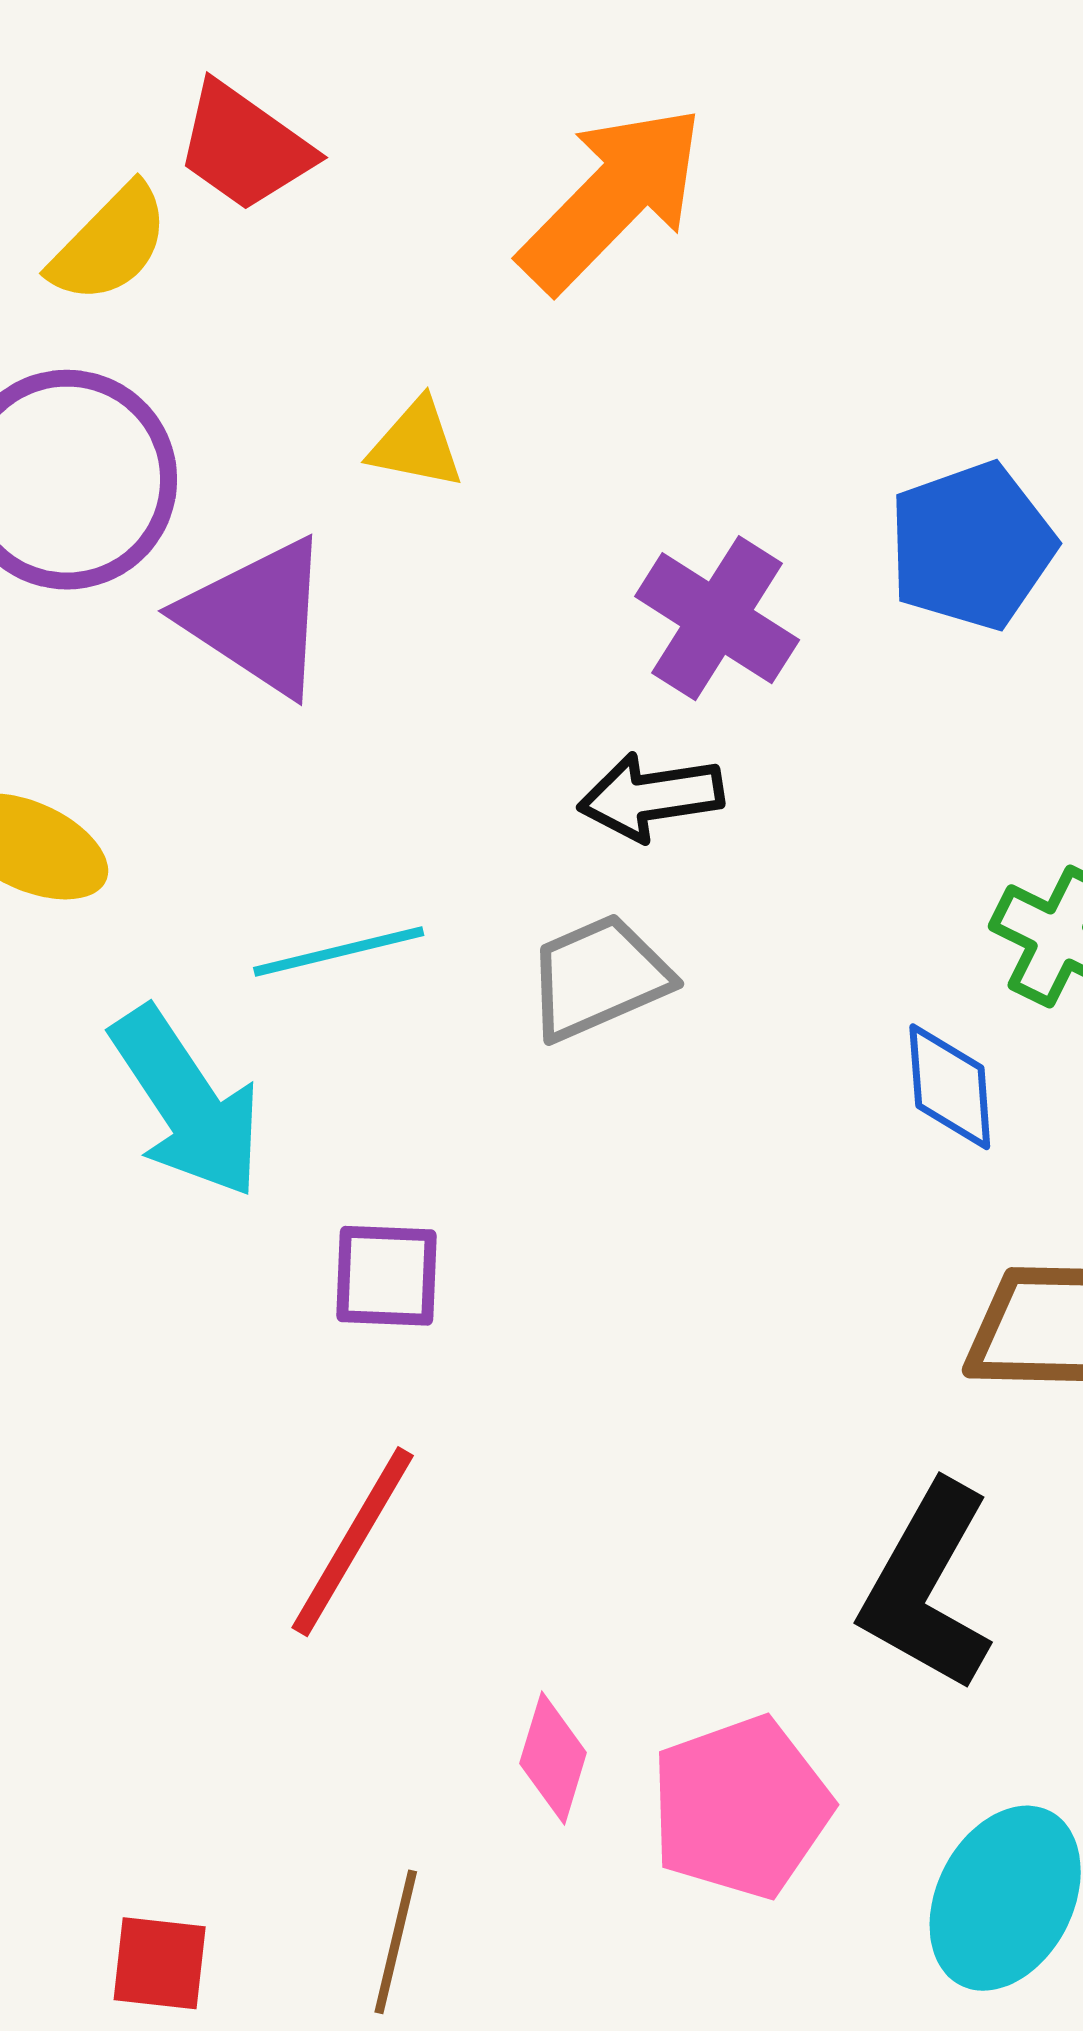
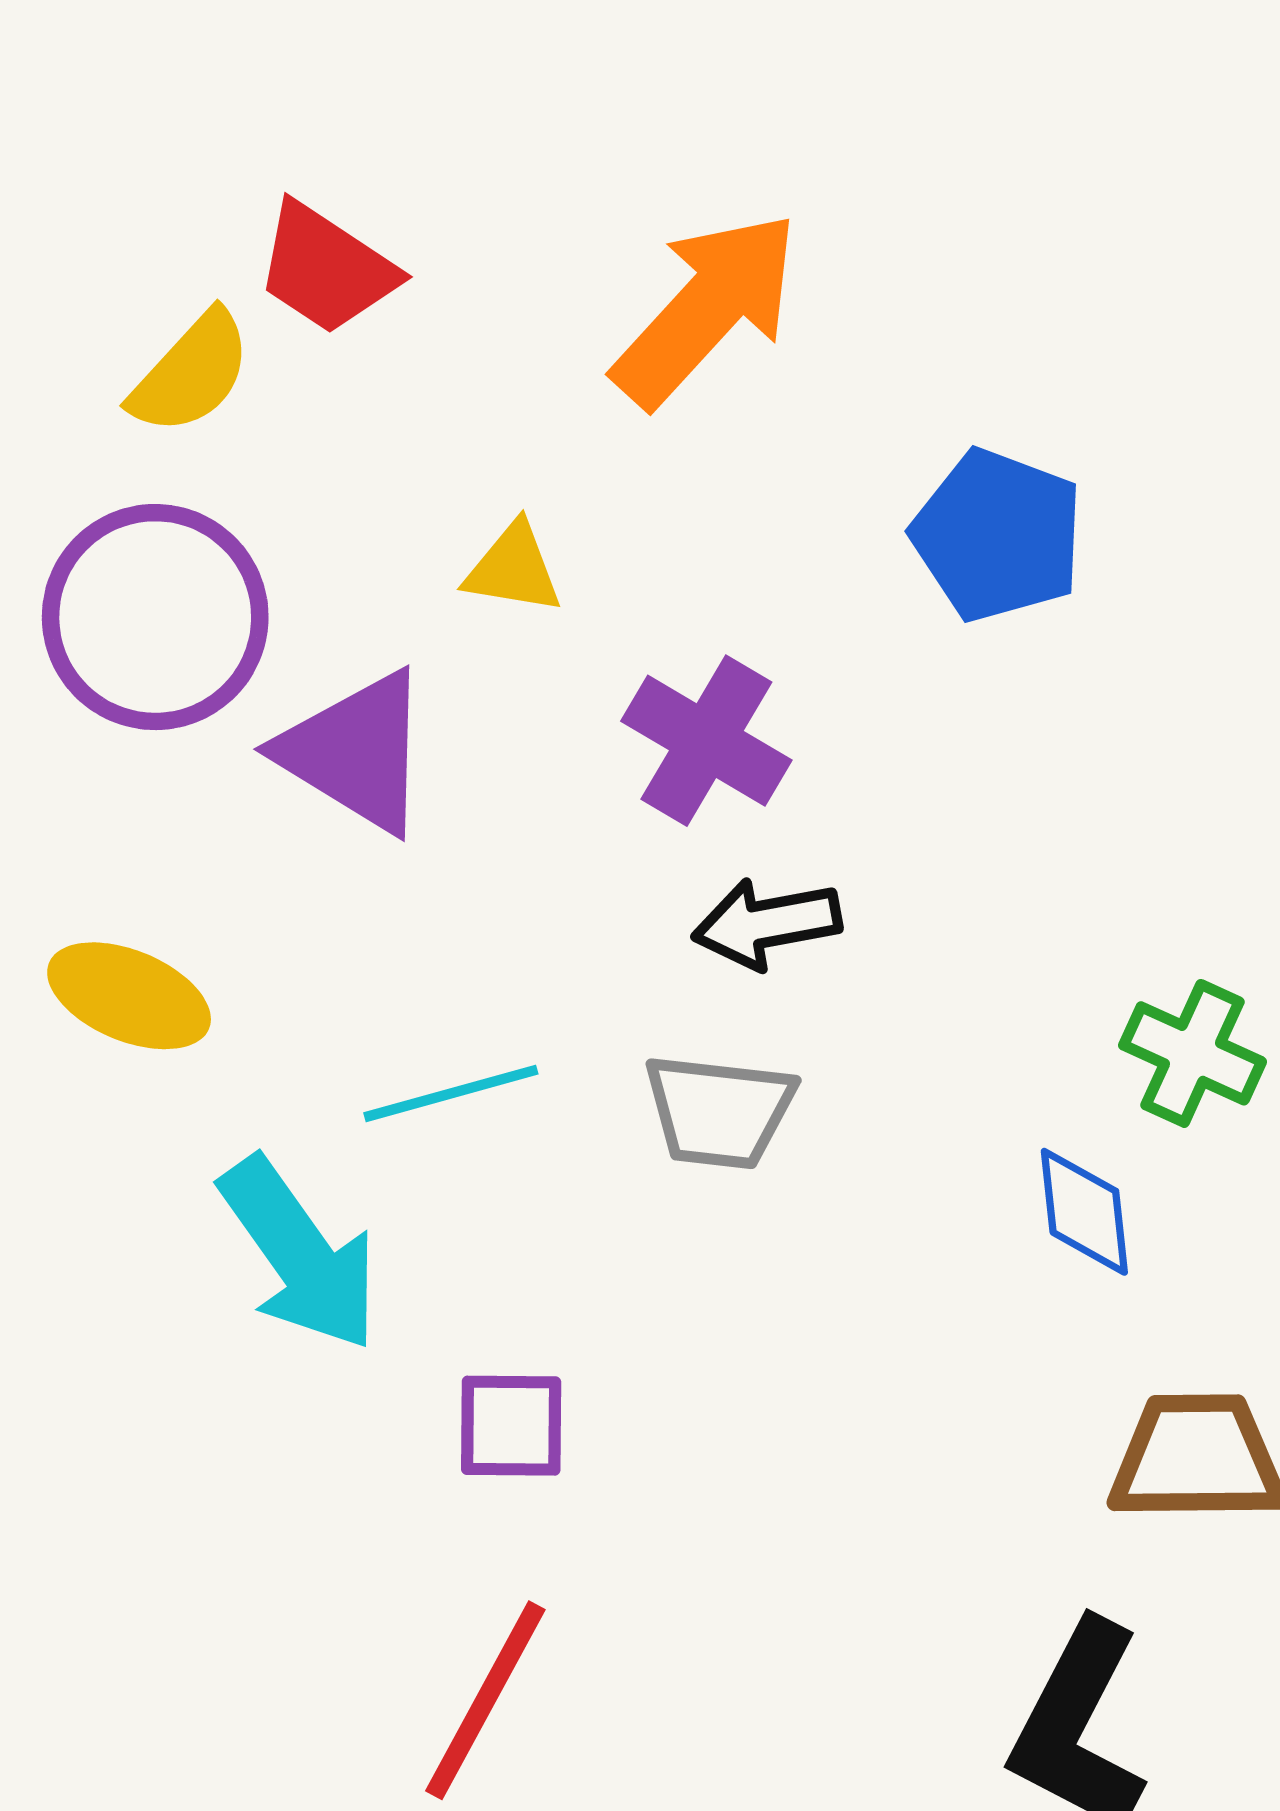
blue pentagon: (972, 546) -> (998, 535), moved, turned -30
purple cross: (717, 618) -> (706, 741), moved
gray trapezoid: (599, 977) -> (719, 1111), turned -148

